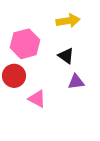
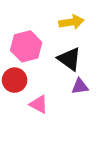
black triangle: (66, 56) -> (69, 59), size x1.4

